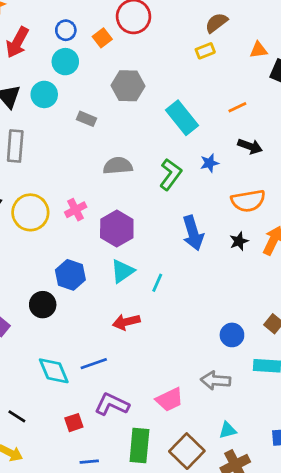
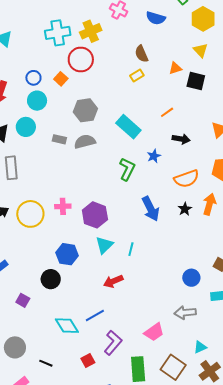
brown semicircle: (216, 23) -> (142, 54), turned -66
gray semicircle: (118, 166) -> (85, 142), moved
pink cross: (76, 210) -> (63, 206), turned 35
purple L-shape: (112, 404) -> (113, 343), turned 115

